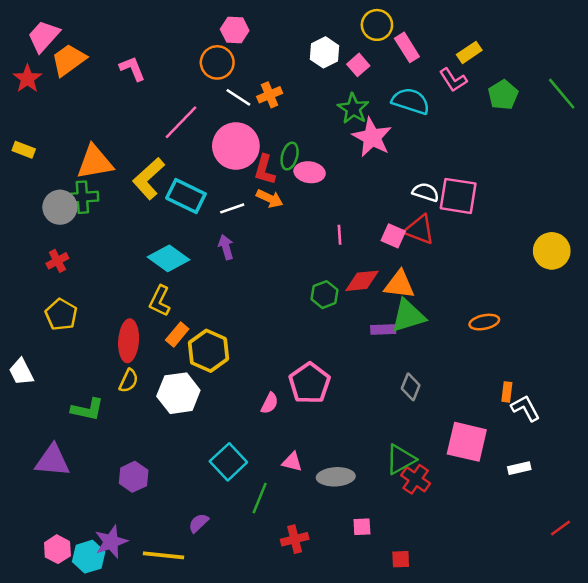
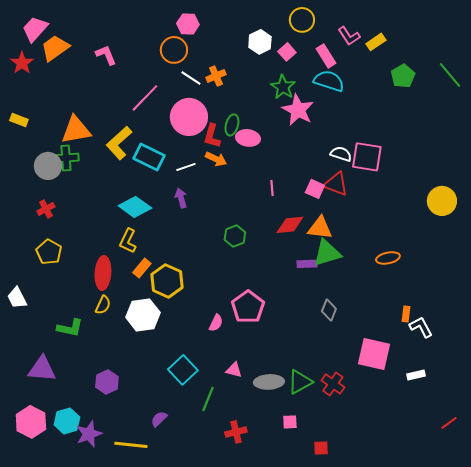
pink rectangle: (407, 47) -> (326, 56), moved
pink L-shape: (453, 80) -> (349, 36), moved
green hexagon: (325, 295) -> (235, 236), moved
green triangle: (401, 459) -> (300, 382), moved
pink hexagon: (57, 549) -> (31, 422), moved, size x1.4
cyan hexagon: (89, 557) -> (67, 421), moved

